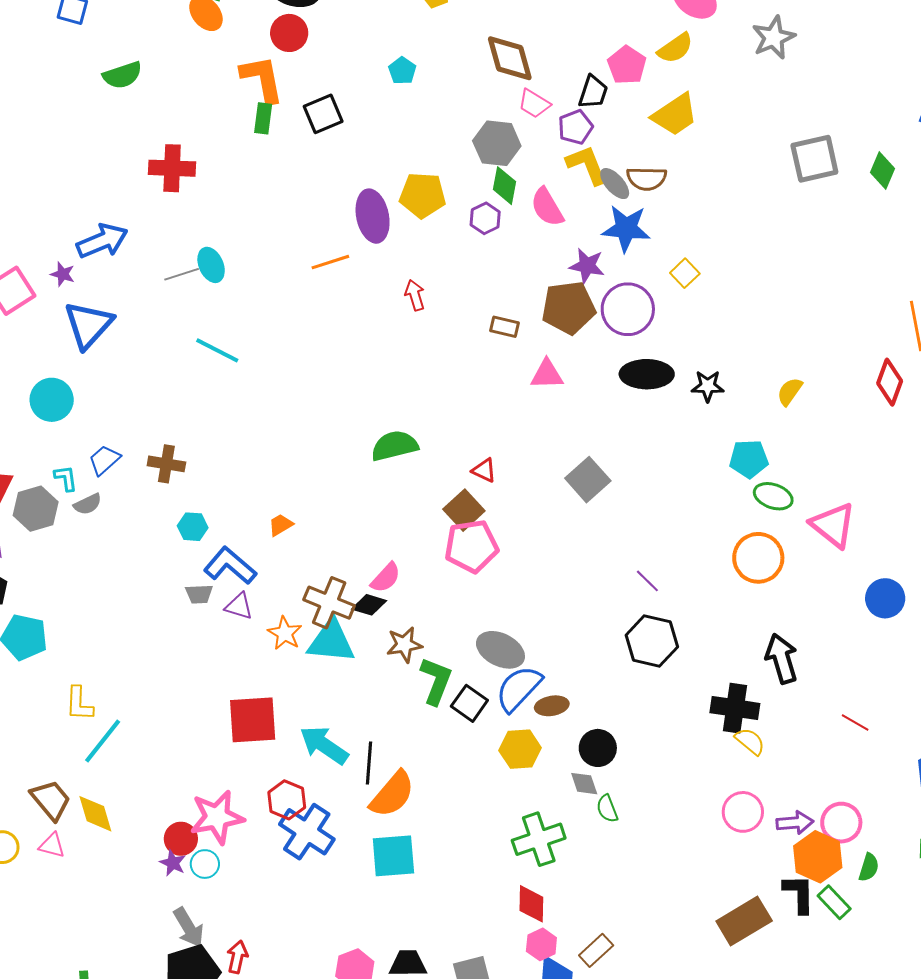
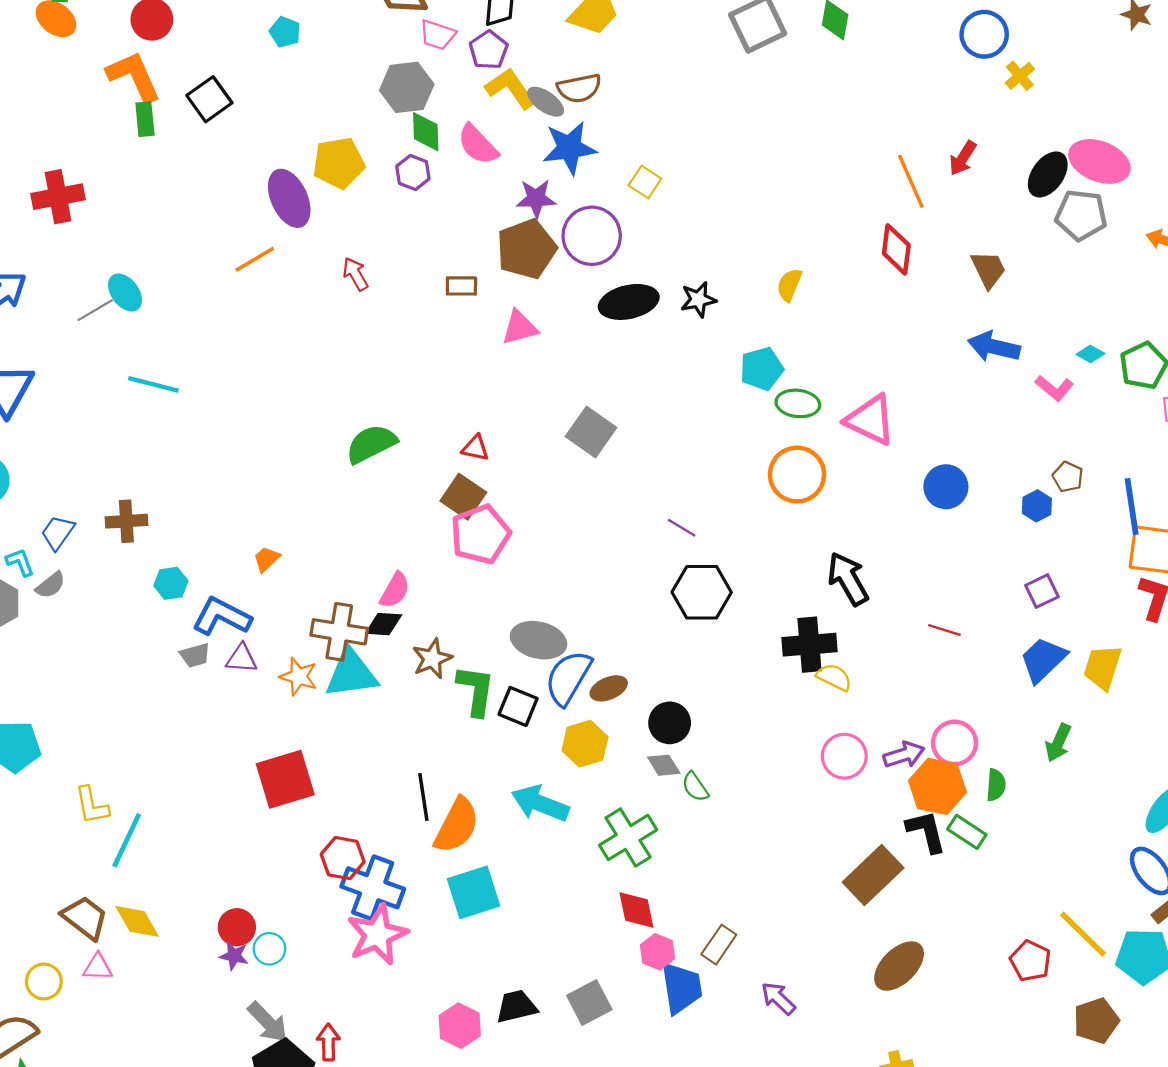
cyan arrow: (324, 745) -> (540, 803), moved
pink star: (217, 817) -> (377, 935), moved

